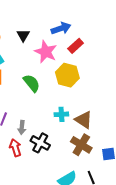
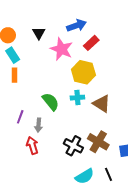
green semicircle: (32, 83) -> (51, 102), moved
cyan cross: (61, 114) -> (77, 98), moved
brown triangle: (84, 120) -> (102, 104), moved
black cross: (40, 143) -> (73, 146), moved

